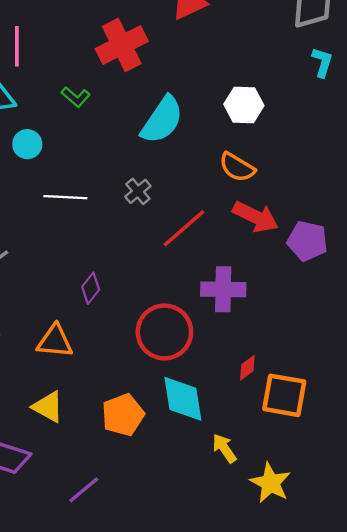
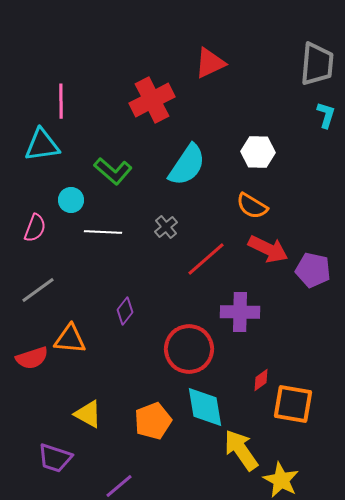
green L-shape: (76, 97) -> (113, 171), moved, size x1.5
cyan circle: (27, 144) -> (71, 200), moved
orange triangle: (55, 341) -> (70, 339), moved
yellow arrow: (224, 448) -> (241, 450), size x1.6

